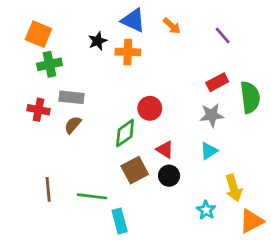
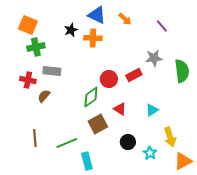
red rectangle: (217, 82) -> (134, 75), moved
gray star: (212, 115) -> (154, 58), moved
brown semicircle: (73, 125) -> (44, 96), moved
black circle: (169, 176) -> (128, 142), moved
green line: (92, 196) -> (67, 143), turned -30

